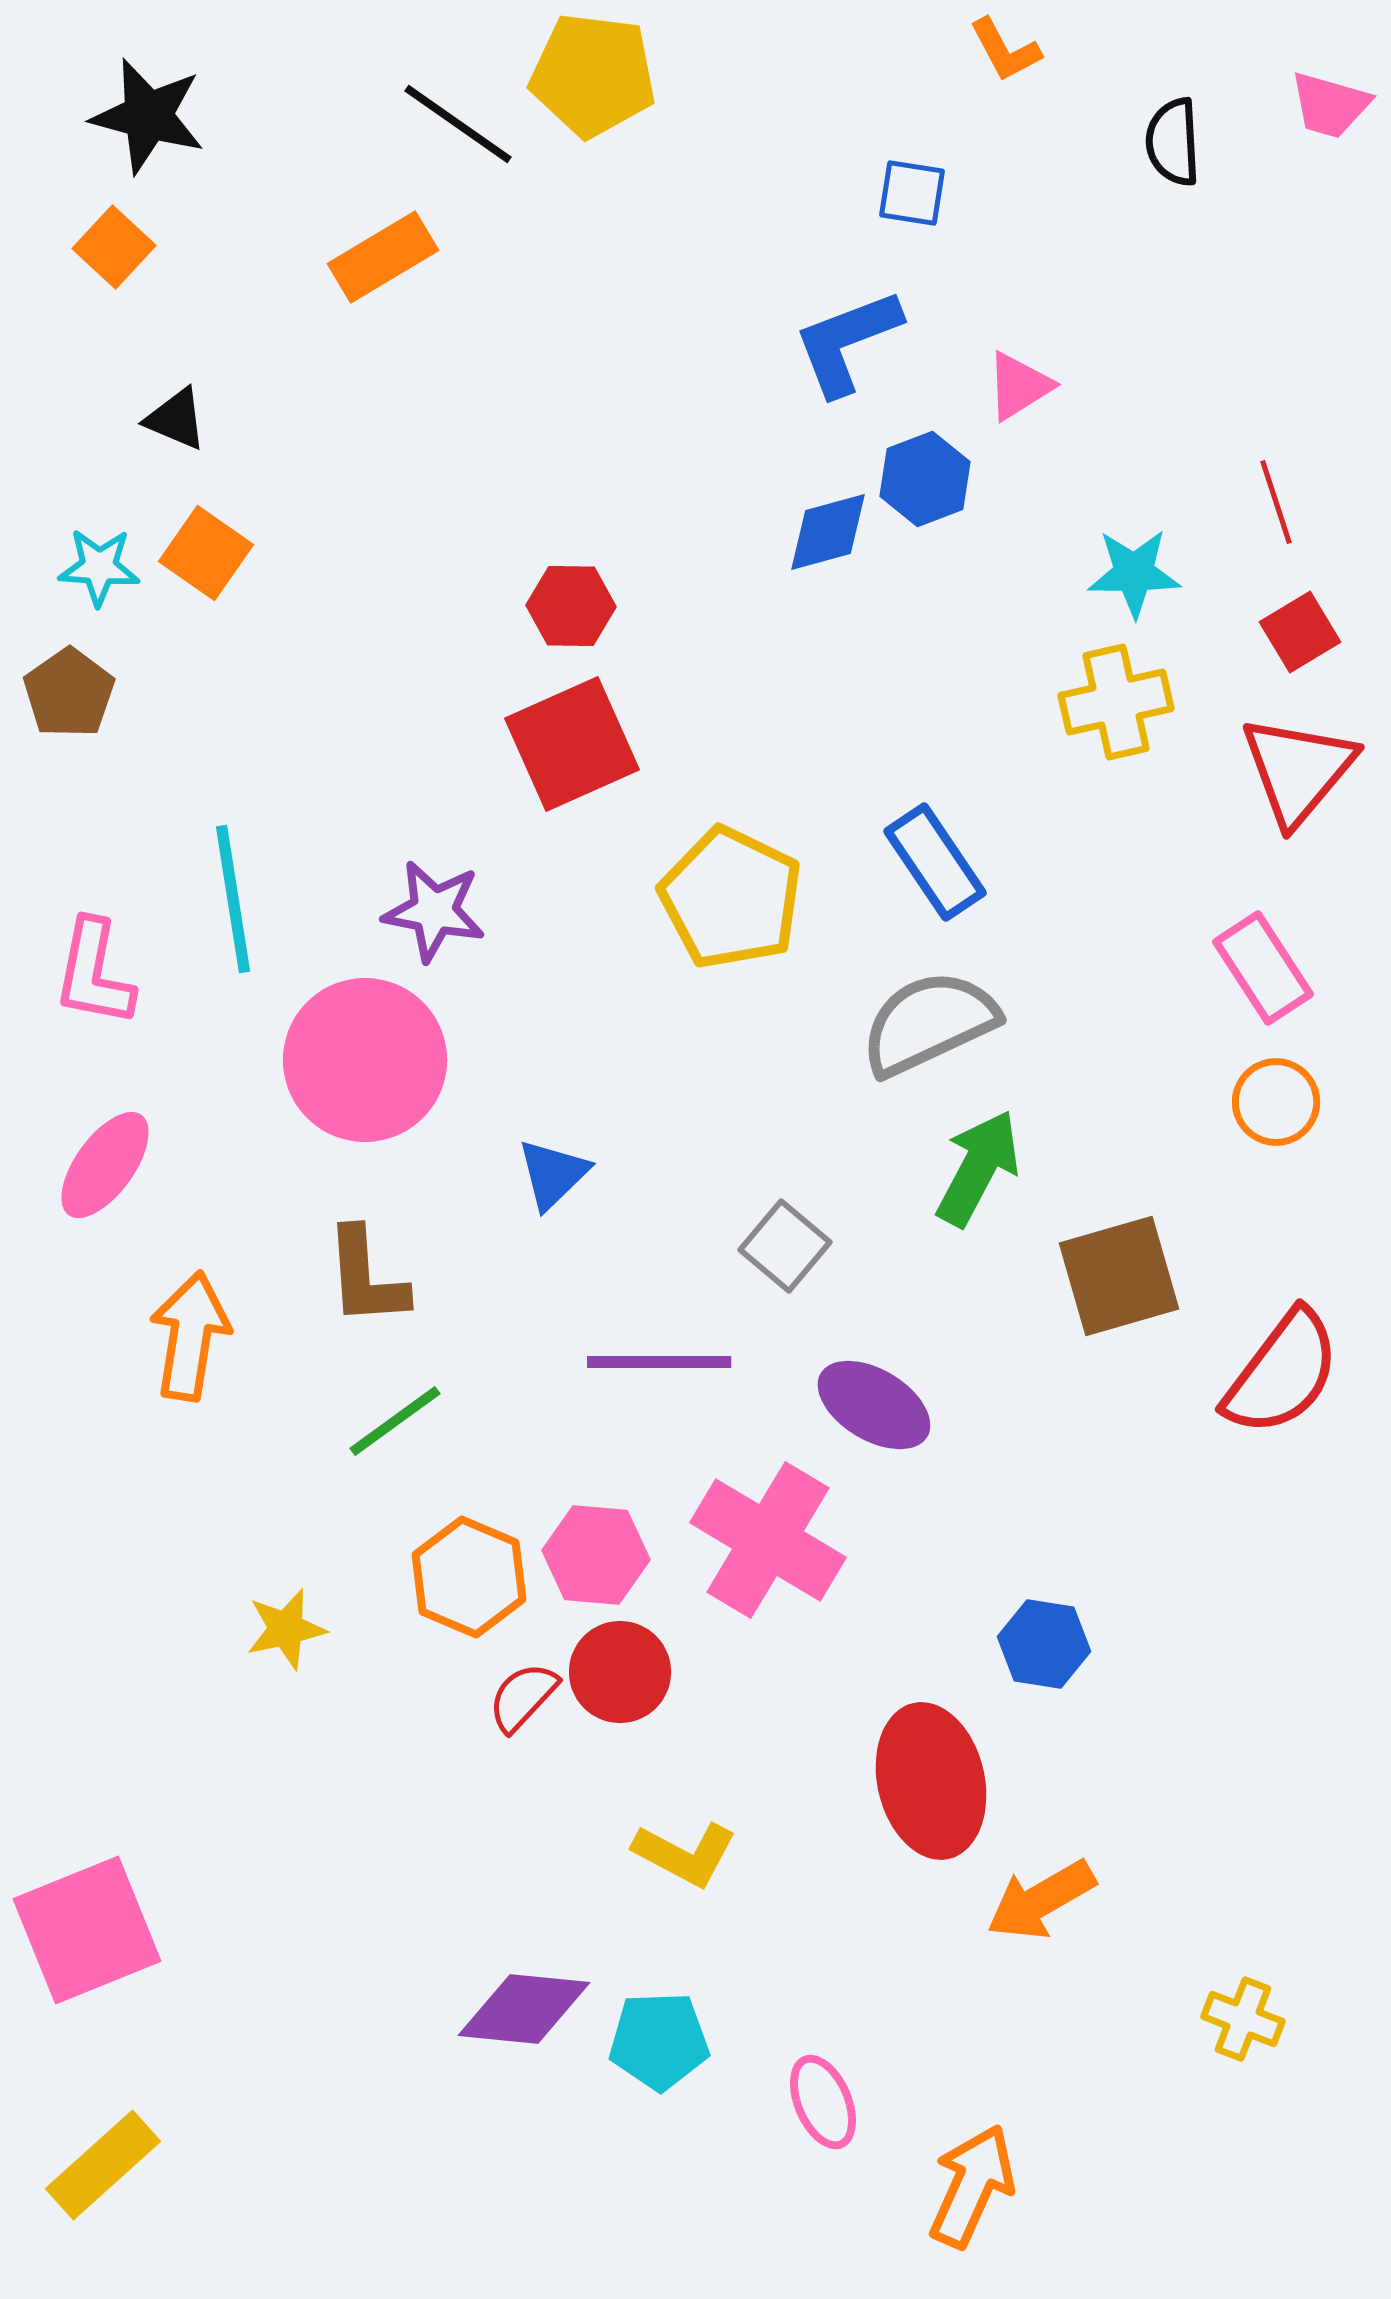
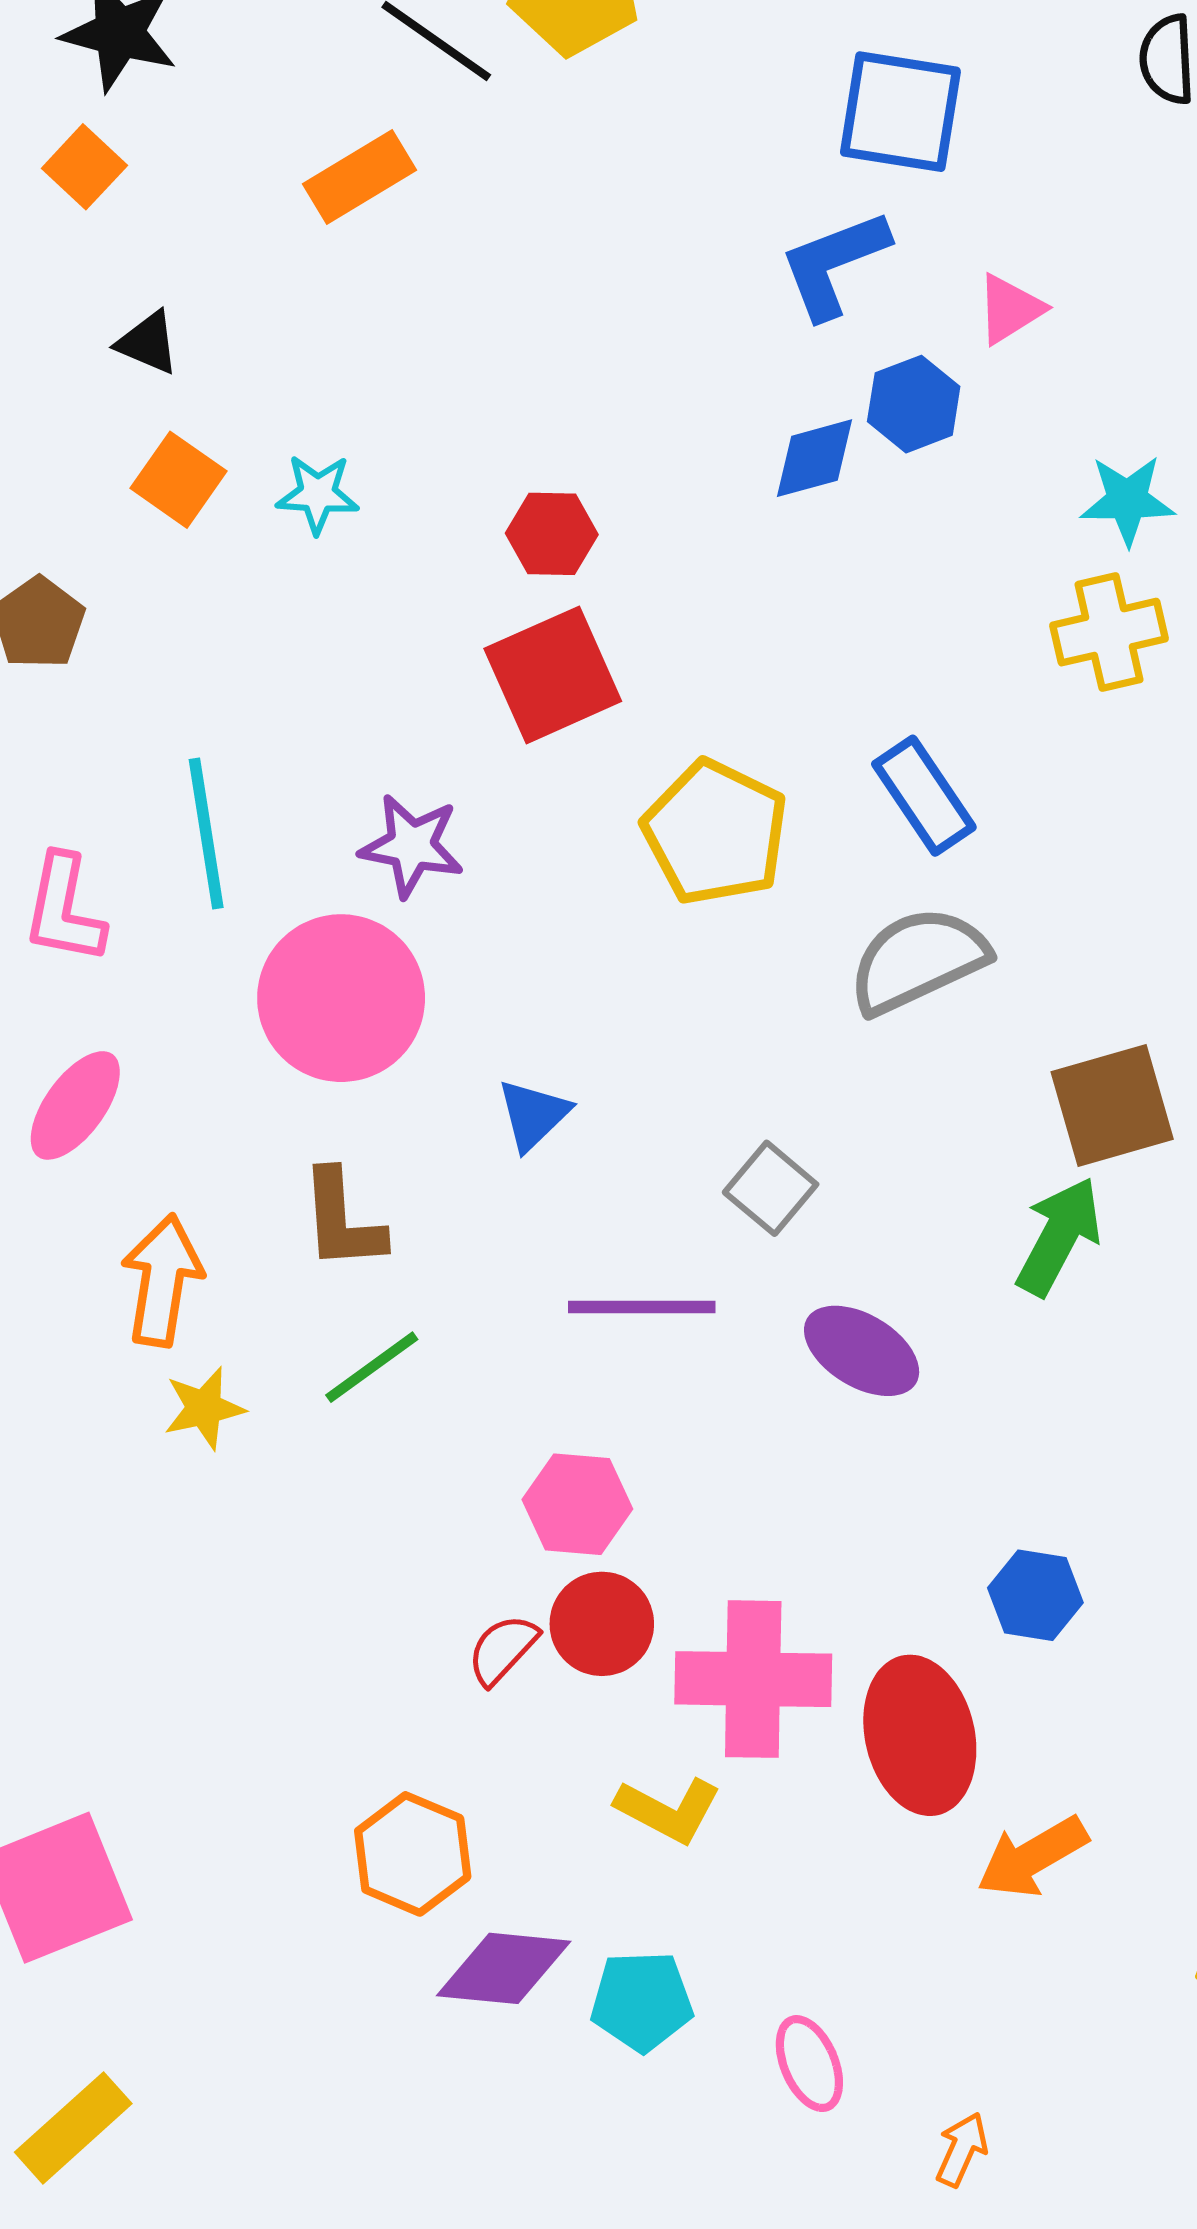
blue square: (912, 193) -> (900, 112), size x1.8
cyan star: (99, 567) -> (318, 494), moved
green arrow: (978, 1168) -> (1059, 1236), moved
brown square: (1119, 1276) -> (1112, 1105), moved
pink cross: (768, 1540) -> (753, 1679), moved, turned -30
orange hexagon: (469, 1577) -> (413, 1854), moved
yellow star: (286, 1629) -> (204, 1408), moved
orange arrow: (972, 2186) -> (962, 2149), size x0.6

